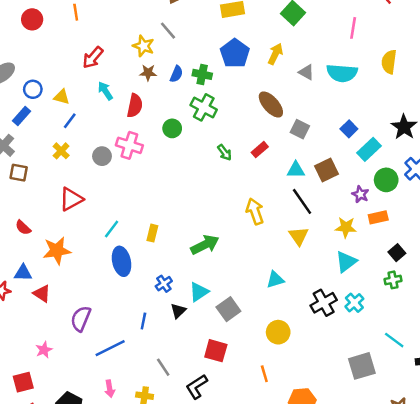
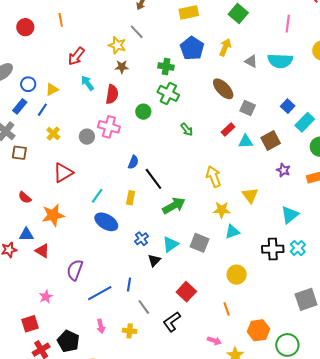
blue semicircle: (176, 74) -> (133, 162), moved
yellow triangle: (62, 97) -> (52, 89), turned -40
blue line: (70, 121) -> (42, 110), moved
red rectangle: (260, 150) -> (228, 130), moved
purple star: (360, 194) -> (283, 170), moved
black line: (302, 201) -> (153, 179), moved
yellow star: (346, 227) -> (222, 210), moved
blue ellipse: (122, 261) -> (106, 222), turned -45
black cross: (324, 303) -> (273, 249), turned 30
gray square: (228, 309) -> (199, 243), moved, turned -30
blue line: (143, 321) -> (129, 285), moved
red square: (216, 351) -> (186, 292), turned 30

